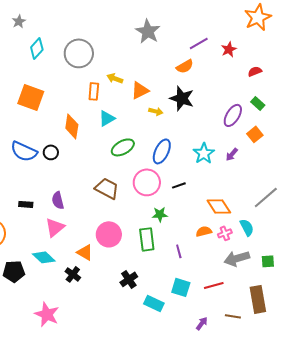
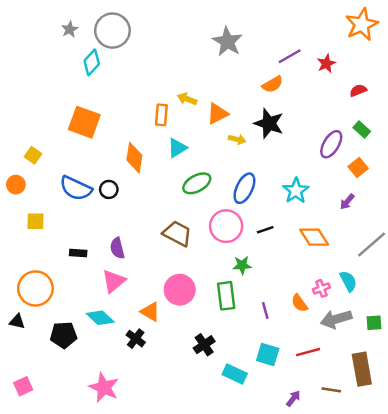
gray circle: (79, 53) -> (112, 31), moved
purple arrow: (232, 154) -> (347, 202), moved
orange diamond: (219, 206) -> (314, 237), moved
orange semicircle: (204, 231) -> (299, 303), moved, turned -112

